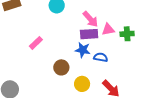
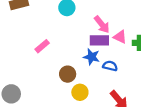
pink triangle: (108, 29) -> (120, 37), turned 32
yellow circle: (82, 84) -> (80, 92), moved

